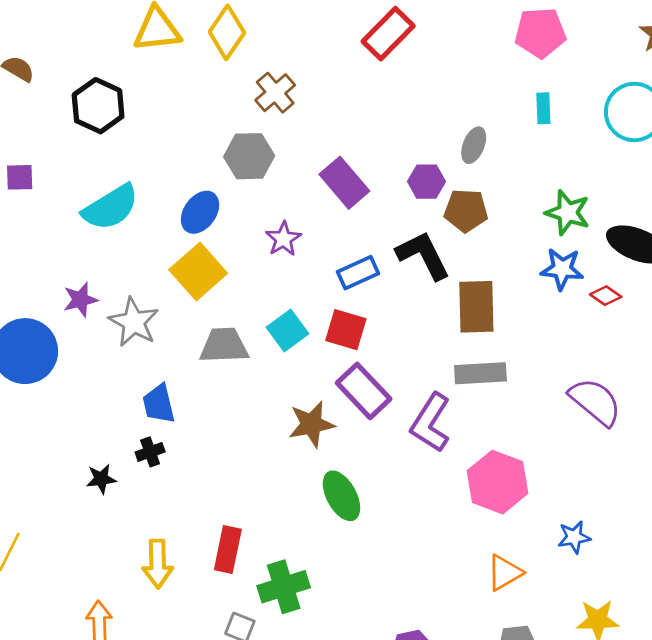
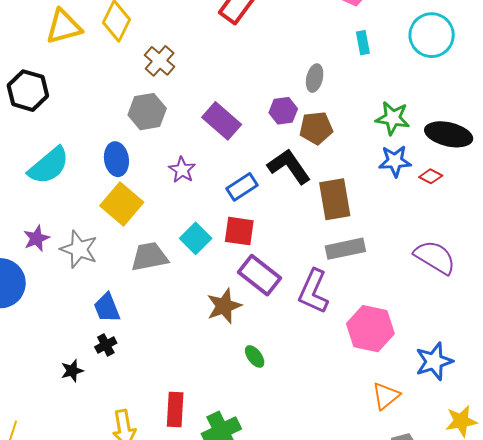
blue ellipse: (200, 212) -> (116, 159), turned -36
green ellipse: (341, 496) -> (255, 356), size x0.6
blue star: (574, 537) -> (434, 361), size x1.5

